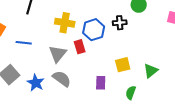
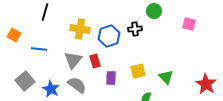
red rectangle: (80, 47) -> (95, 61), moved
green triangle: (151, 71) -> (166, 77), turned -35
purple rectangle: (101, 83) -> (111, 78), moved

